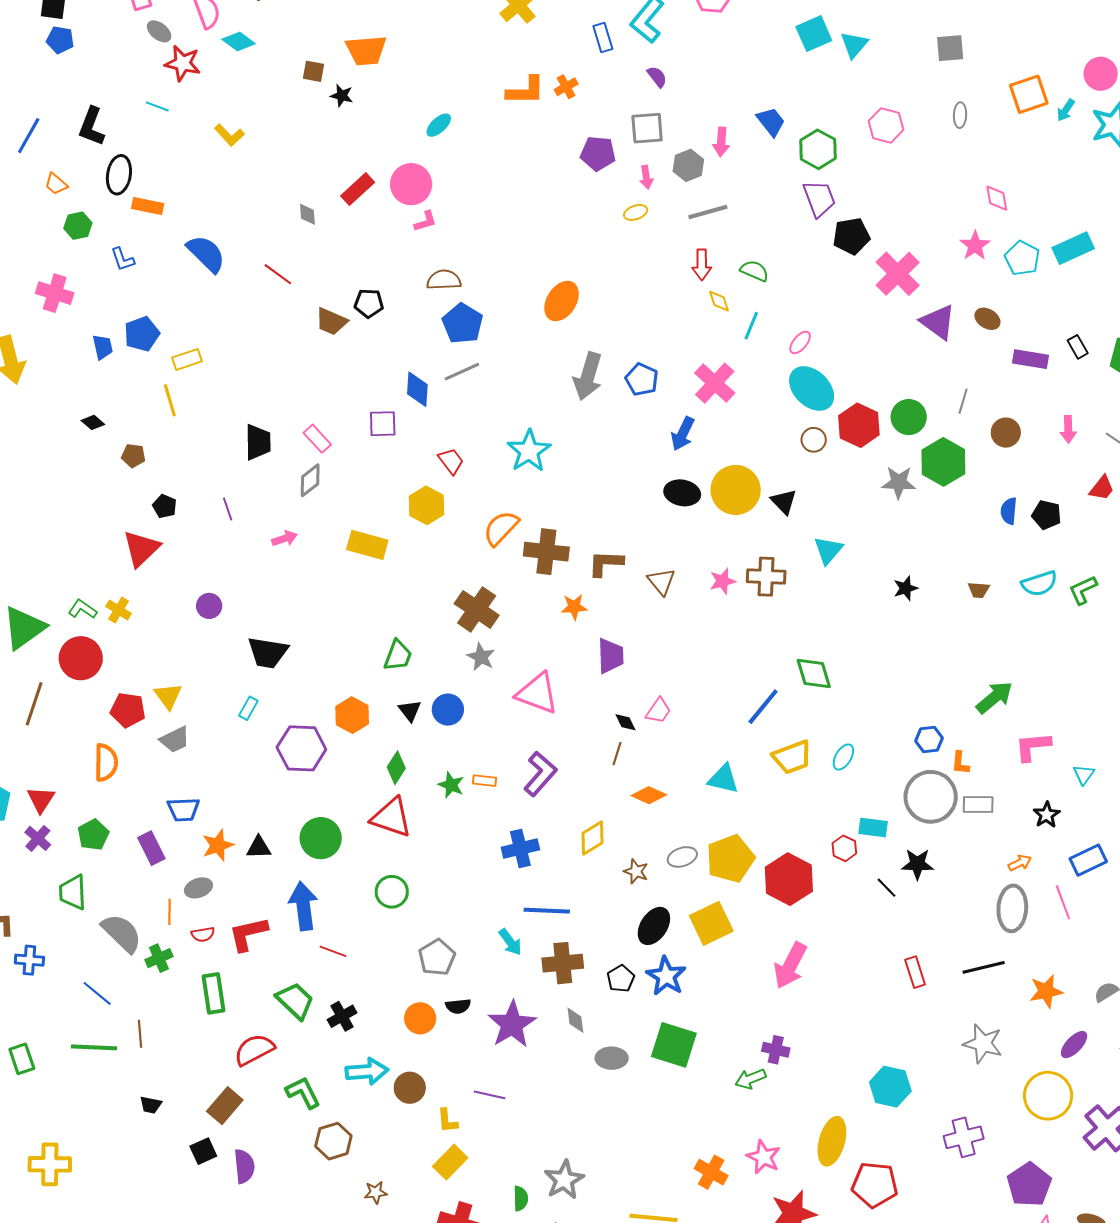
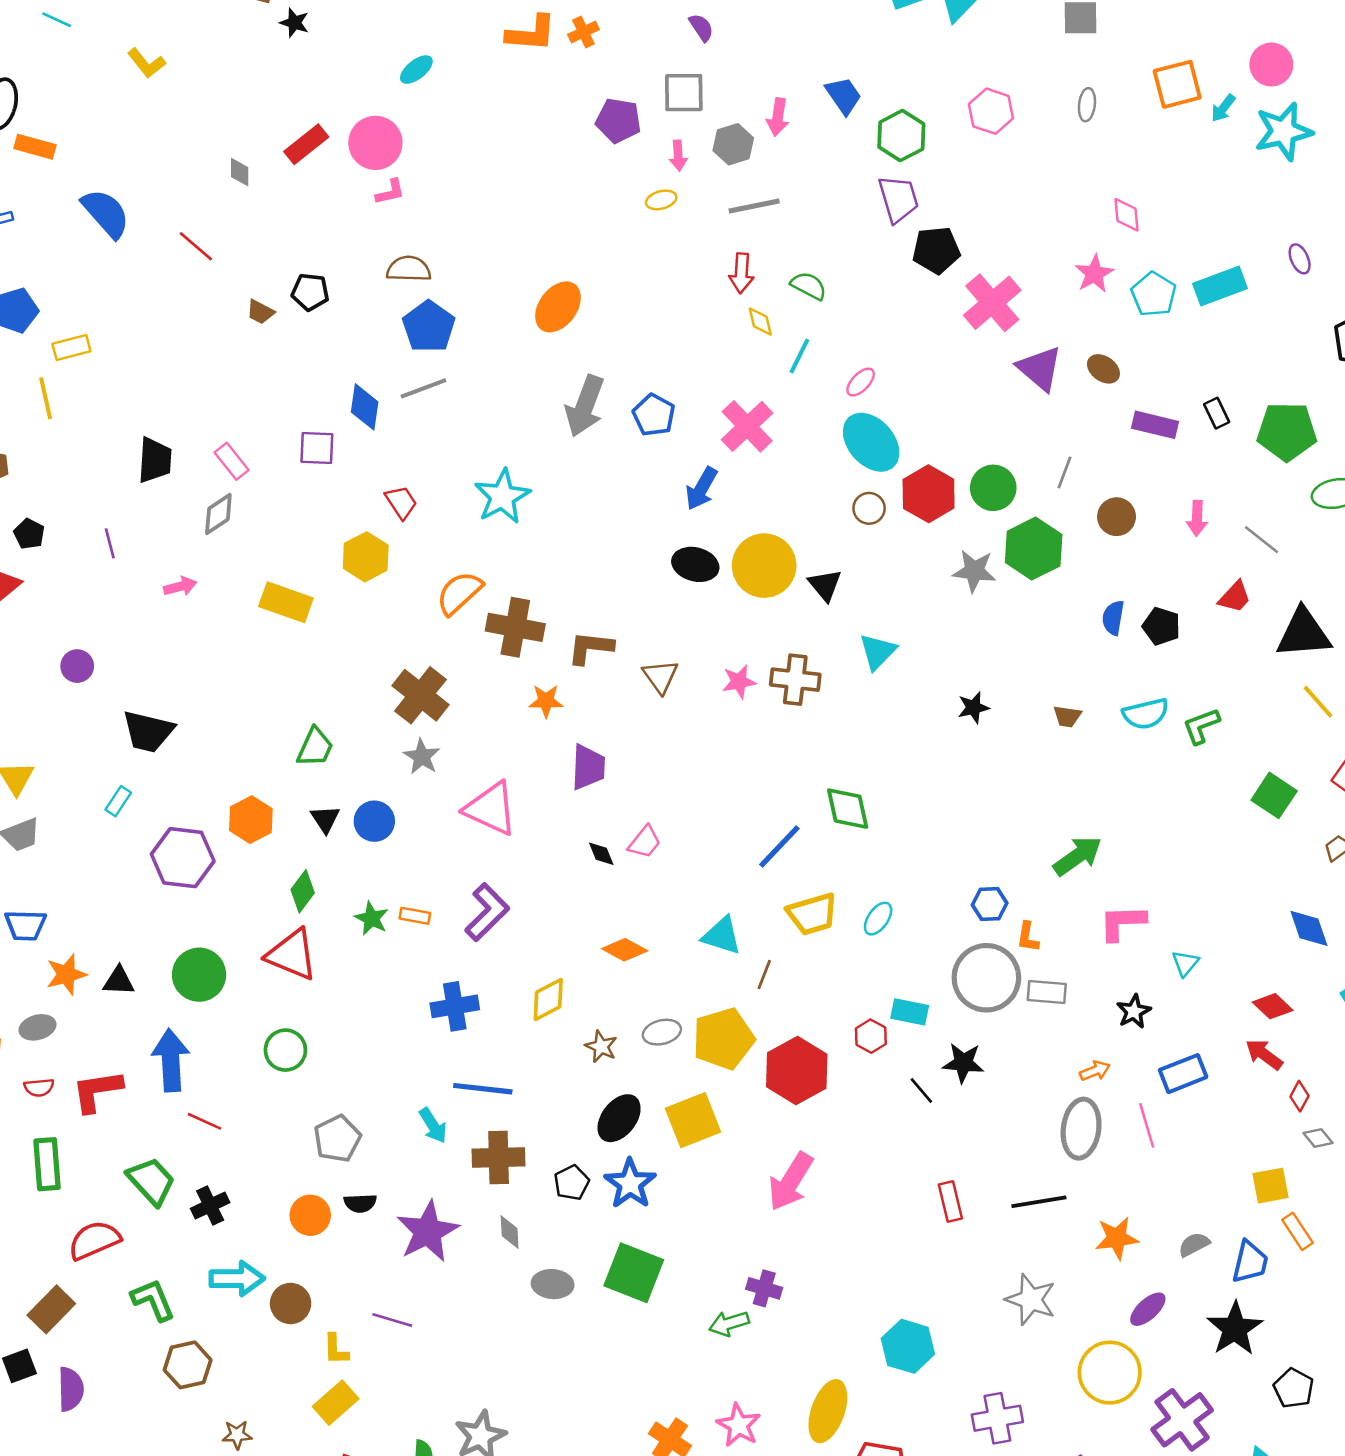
brown trapezoid: (331, 321) -> (260, 312), size x0.7
brown line: (617, 754) -> (764, 974), moved

